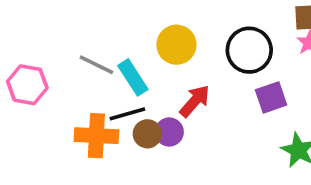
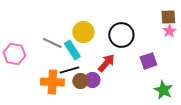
yellow circle: (176, 45) -> (83, 32), moved
black circle: (249, 50) -> (121, 35), moved

